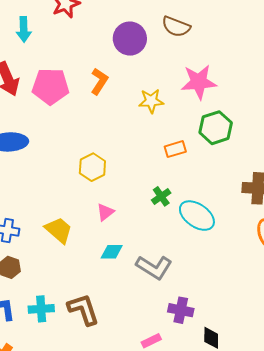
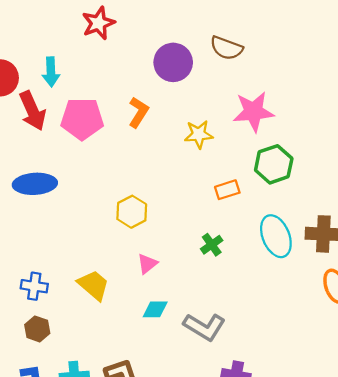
cyan arrow: (24, 29) -> (51, 72), moved
cyan ellipse: (197, 216) -> (276, 236), moved, turned 33

